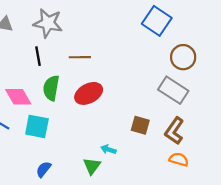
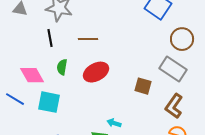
green semicircle: (51, 88) -> (62, 67), size x0.7
brown square: (140, 125) -> (143, 86), moved

